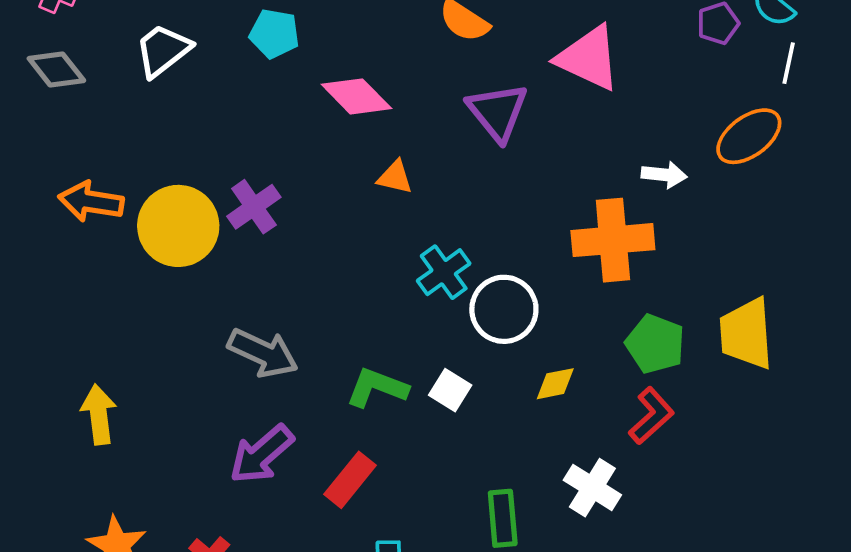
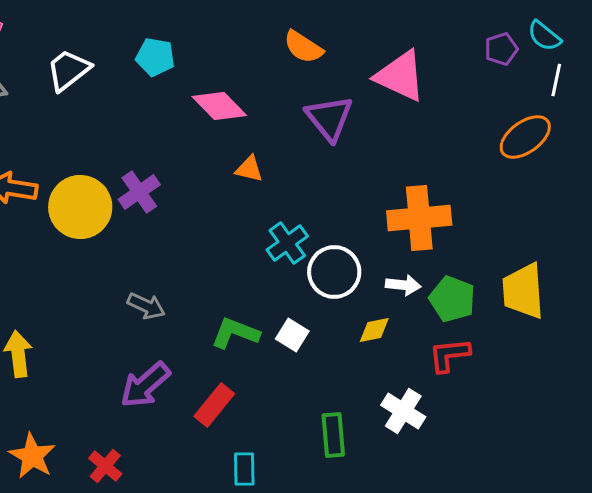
white arrow: (664, 175) -> (403, 285), moved
gray arrow: (263, 353) -> (146, 306), size x0.7
red L-shape: (651, 416) -> (449, 355), turned -144

